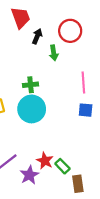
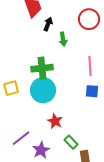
red circle: (70, 31) -> (89, 19), moved
green cross: (31, 85) -> (42, 68), size x1.5
red star: (45, 161) -> (55, 121), moved

